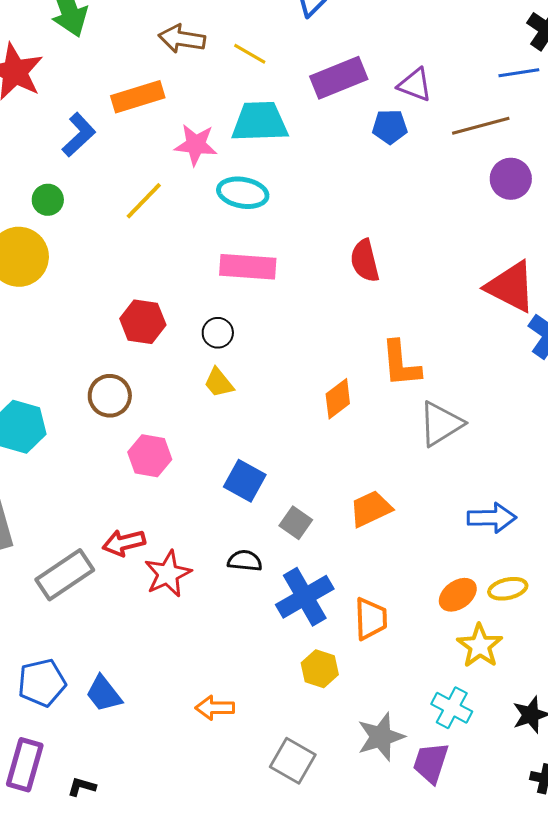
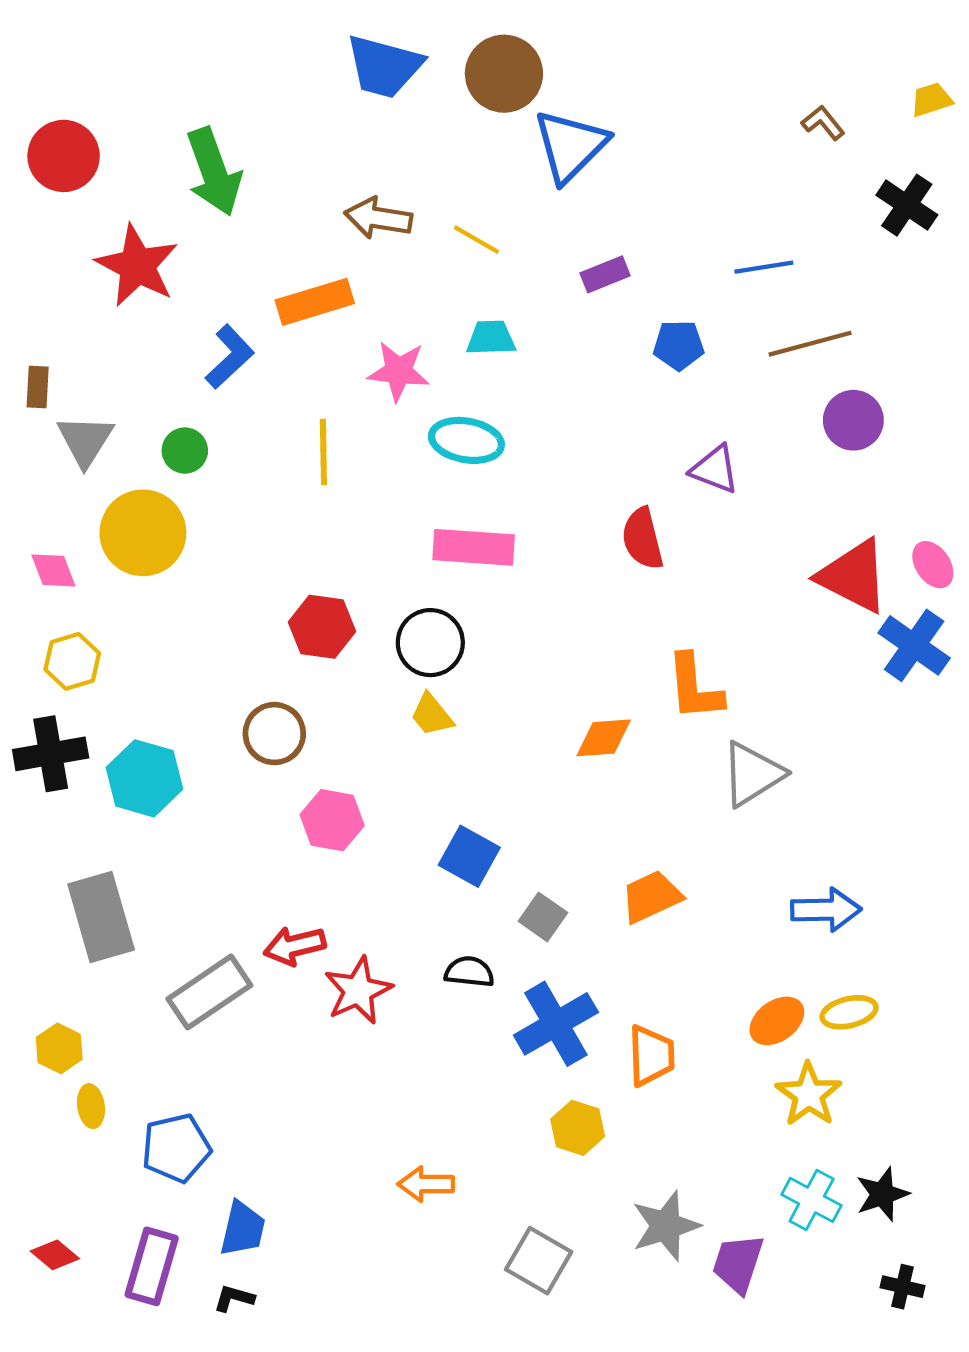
blue line: (519, 73) -> (764, 267), moved
purple rectangle: (339, 78) -> (605, 274), size x0.6
purple triangle: (415, 85) -> (715, 469), moved
cyan trapezoid: (260, 122) -> (491, 338), size x0.6
yellow line: (144, 201) -> (323, 452), turned -45
black circle: (218, 333) -> (430, 643), size x1.5
orange diamond: (338, 399) -> (604, 738), turned 33
blue trapezoid: (104, 694) -> (243, 1229), moved, turned -129
cyan cross: (452, 708) -> (812, 1200), moved

